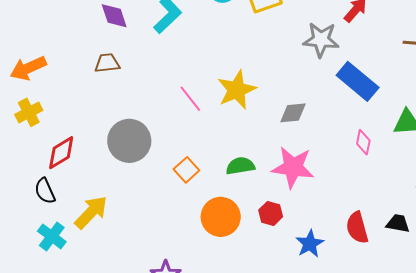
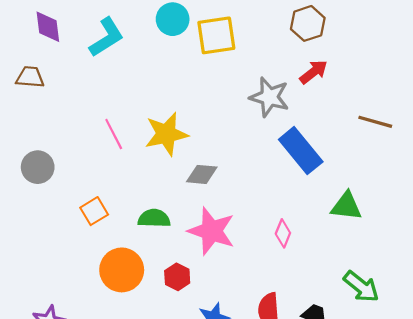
gray diamond: (293, 113) -> (202, 174), moved
gray circle: (129, 141) -> (38, 167), size x0.7
pink diamond: (363, 142) -> (283, 233), moved

